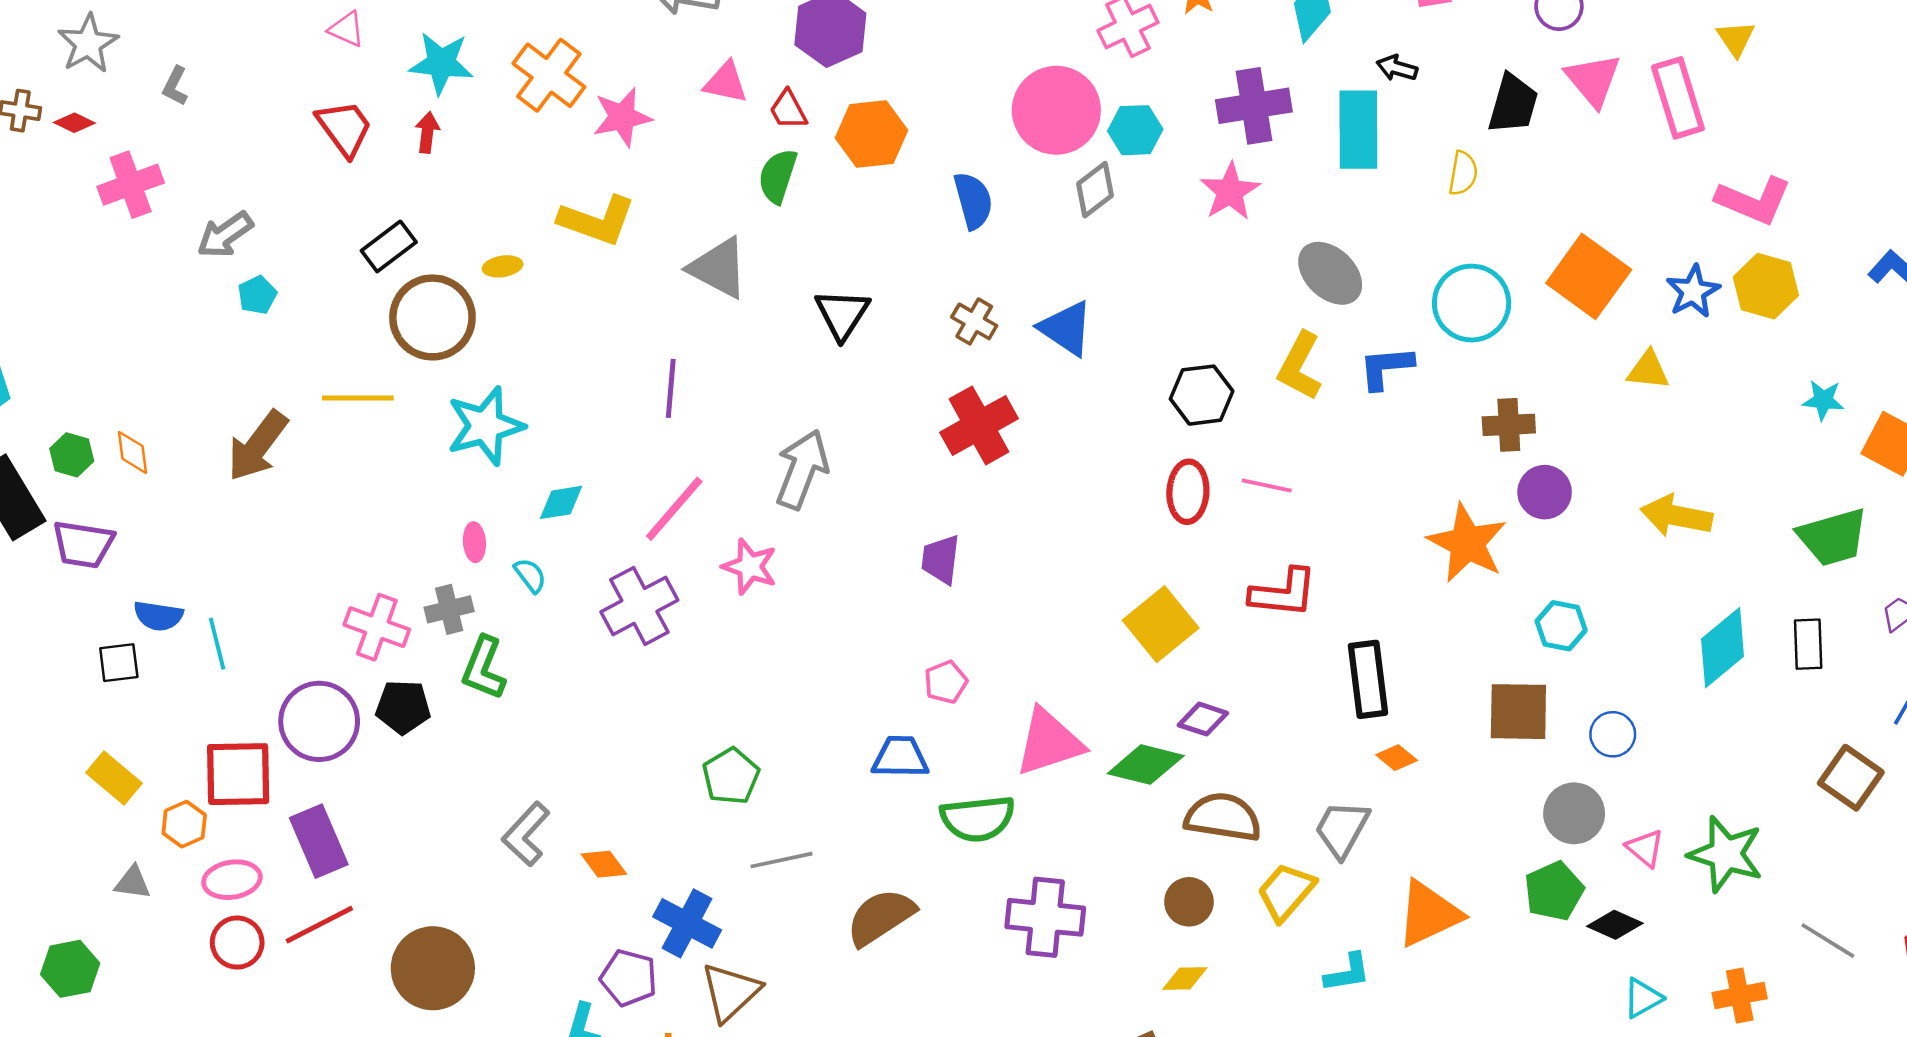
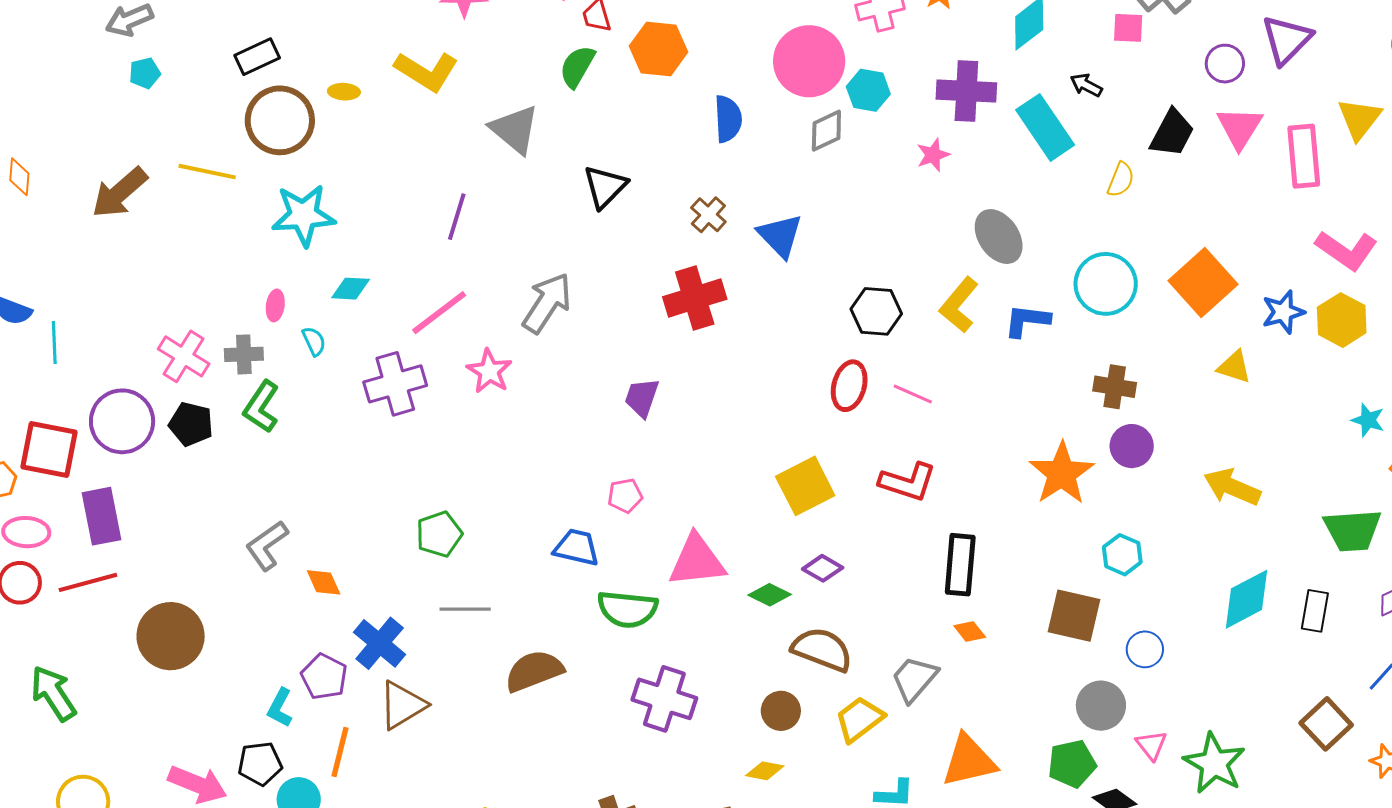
yellow triangle: (1736, 39) -> (1359, 119), size x1.4
cyan rectangle: (1358, 130) -> (1045, 127), turned -46
pink star: (1230, 192) -> (933, 155), size x0.7
green diamond: (1146, 765) -> (770, 595), size x0.7

